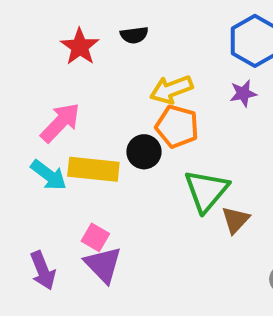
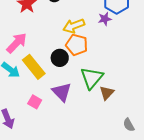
purple star: (243, 93) -> (105, 19), moved
yellow rectangle: (93, 169) -> (34, 67), turned 45
purple triangle: (103, 265) -> (62, 92), moved

